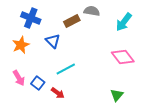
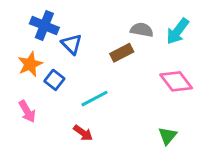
gray semicircle: (92, 11) -> (142, 30), moved
brown rectangle: (72, 21) -> (122, 53), moved
blue triangle: (53, 41) -> (72, 44), moved
blue square: (38, 83) -> (54, 80), moved

